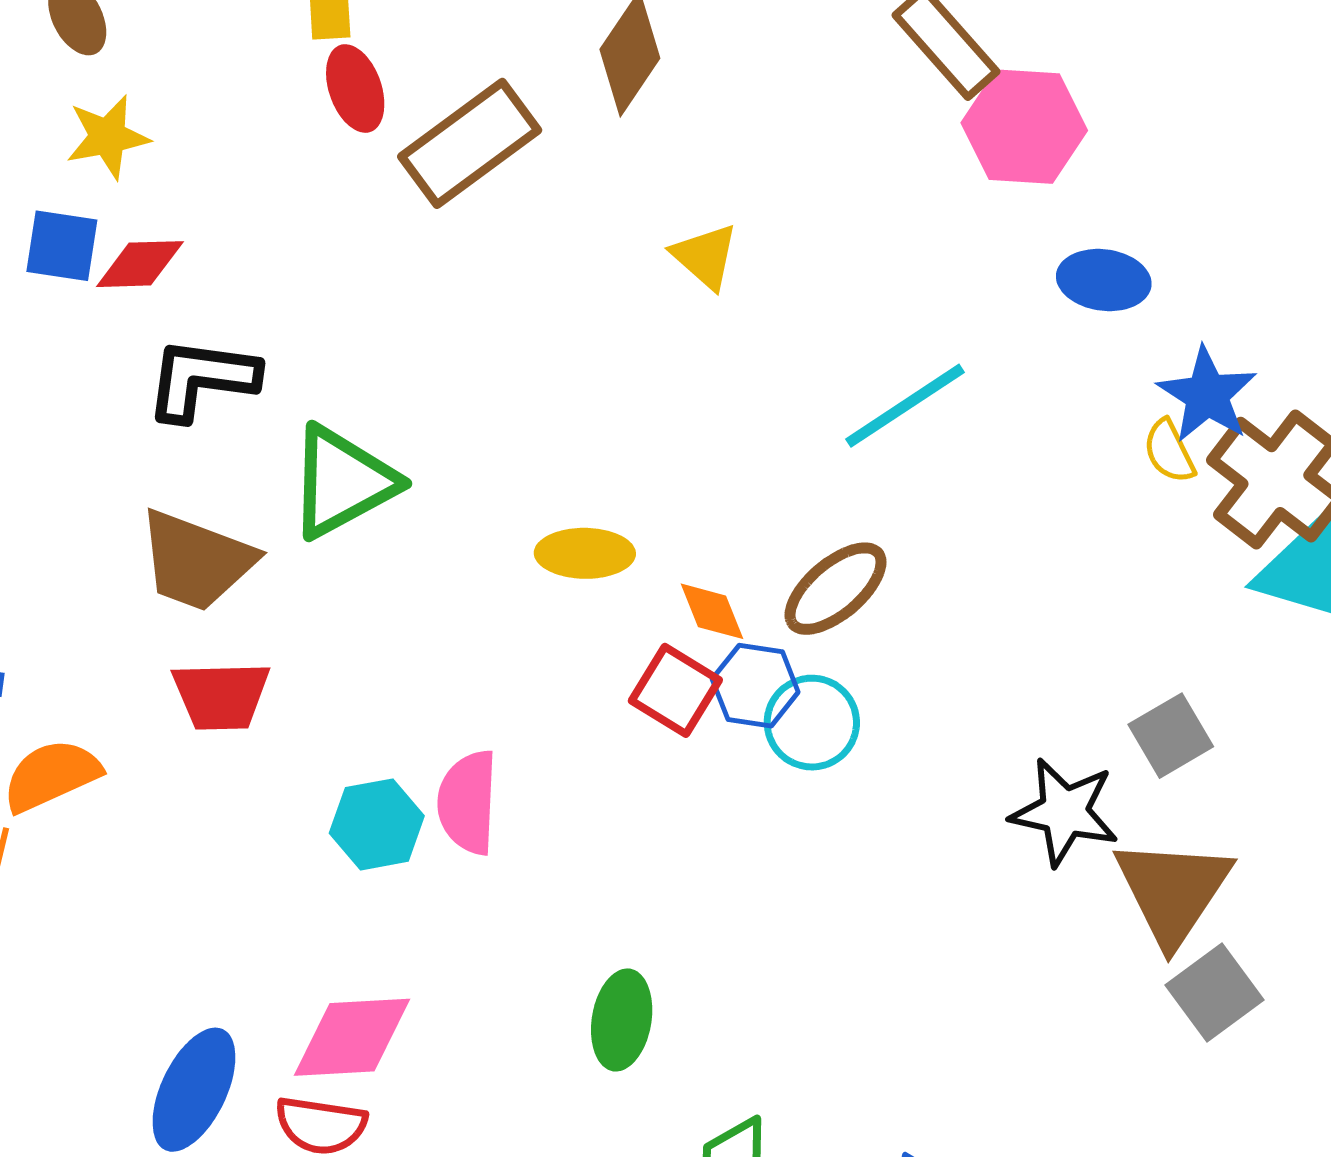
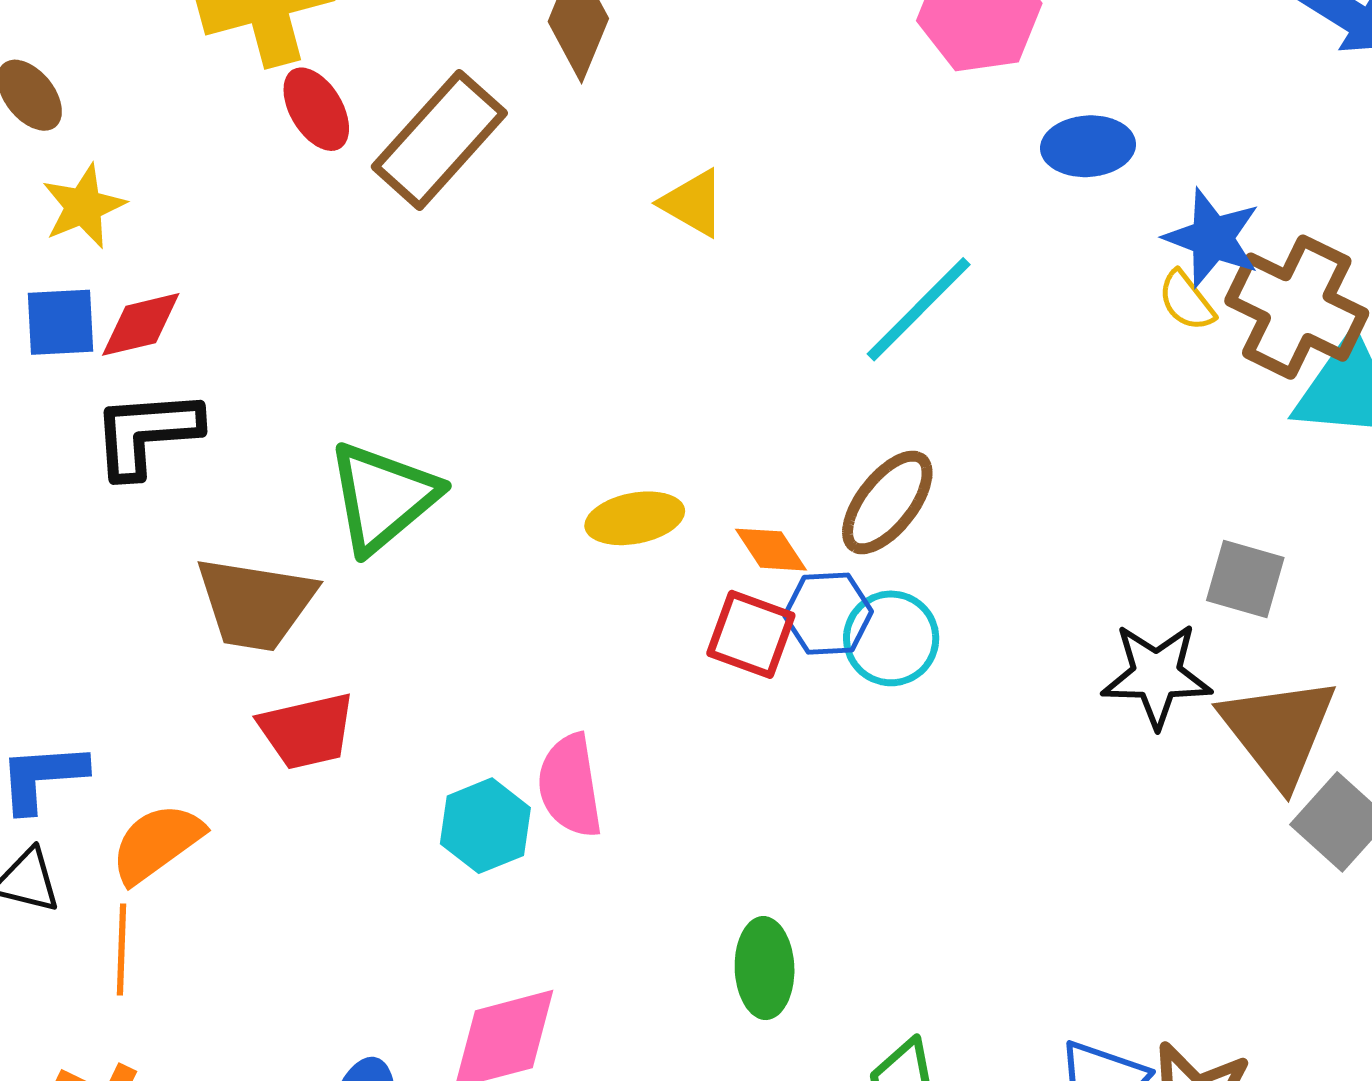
black L-shape: (202, 379) -> (146, 433), moved
gray square: (1171, 736) -> (1245, 579), turned -32

